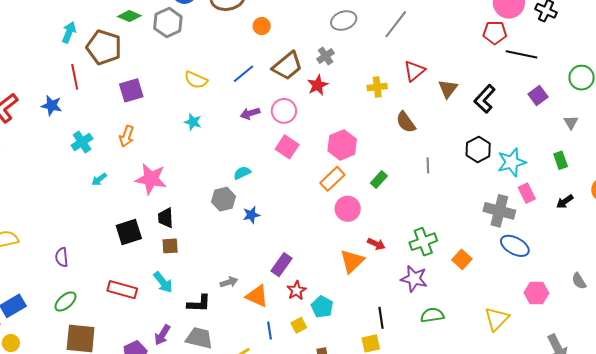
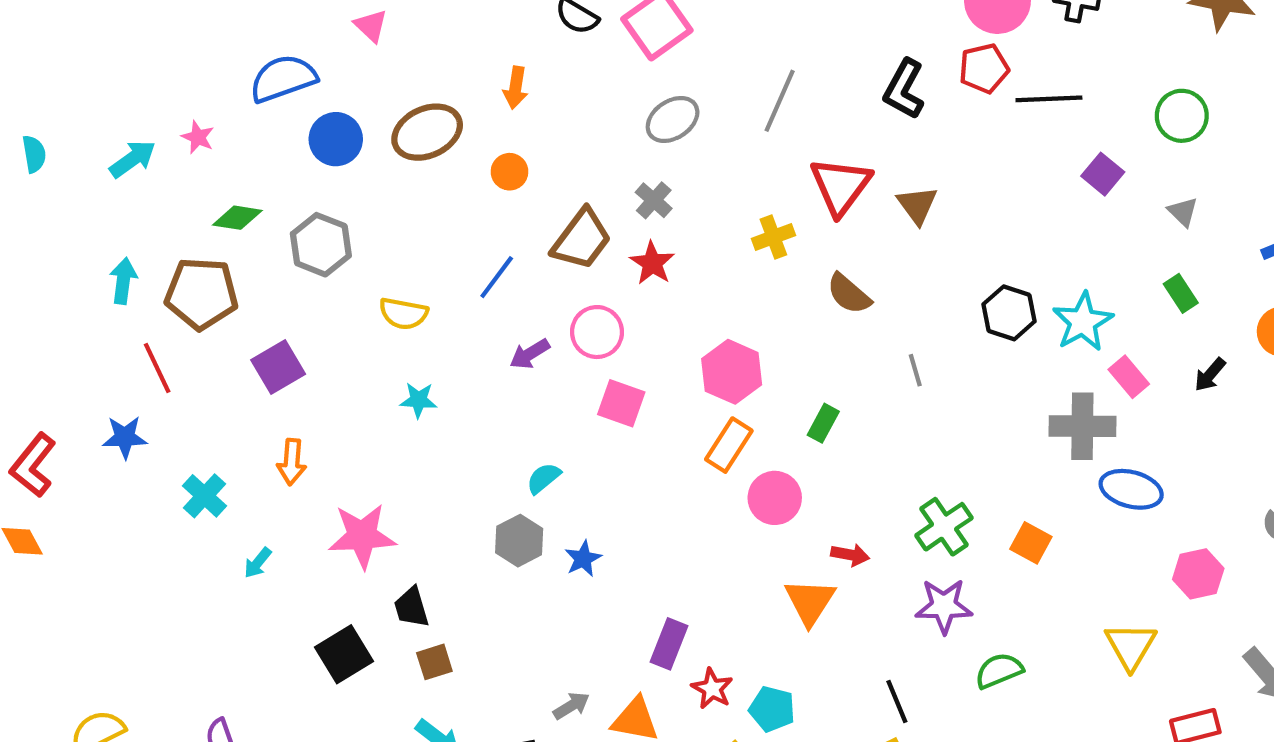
gray hexagon: (168, 23) -> (321, 245), moved
red triangle: (414, 71) -> (841, 186), size x1.4
black L-shape: (485, 99) -> (904, 89), moved

